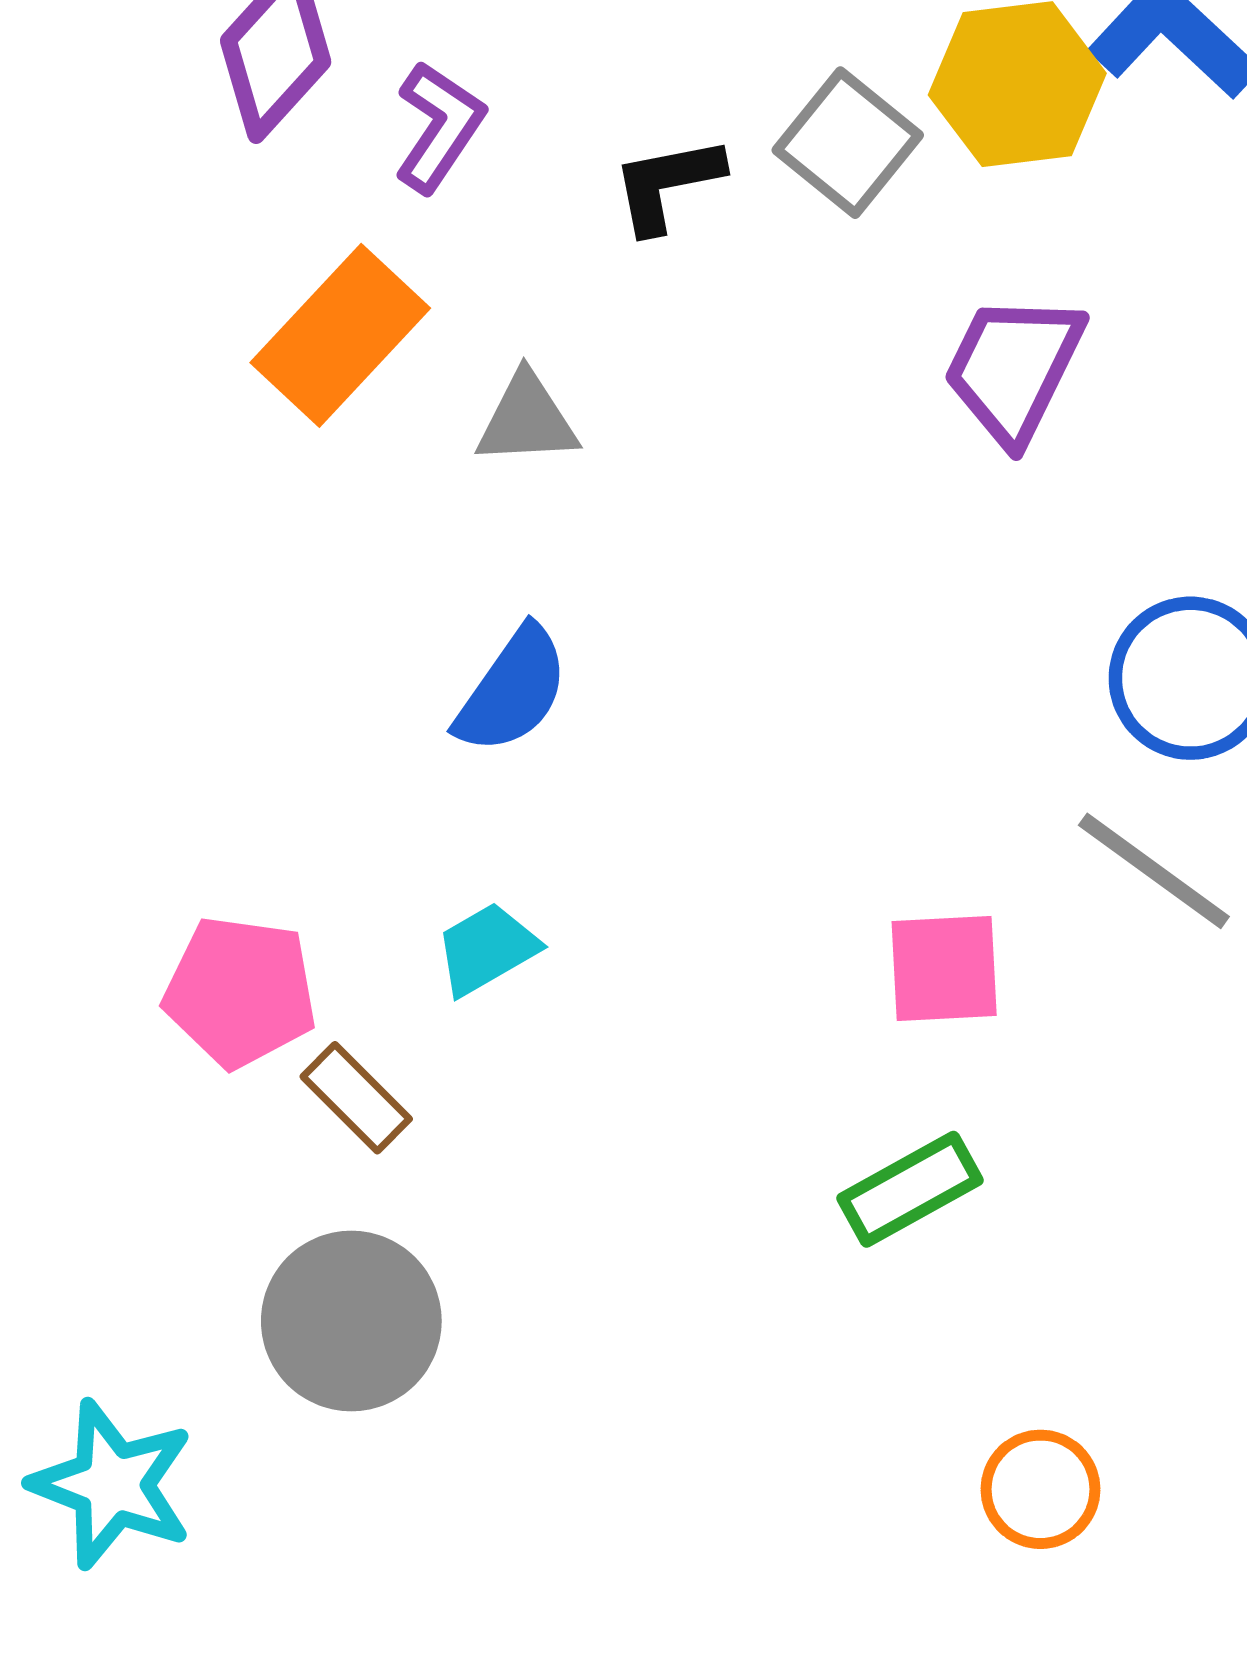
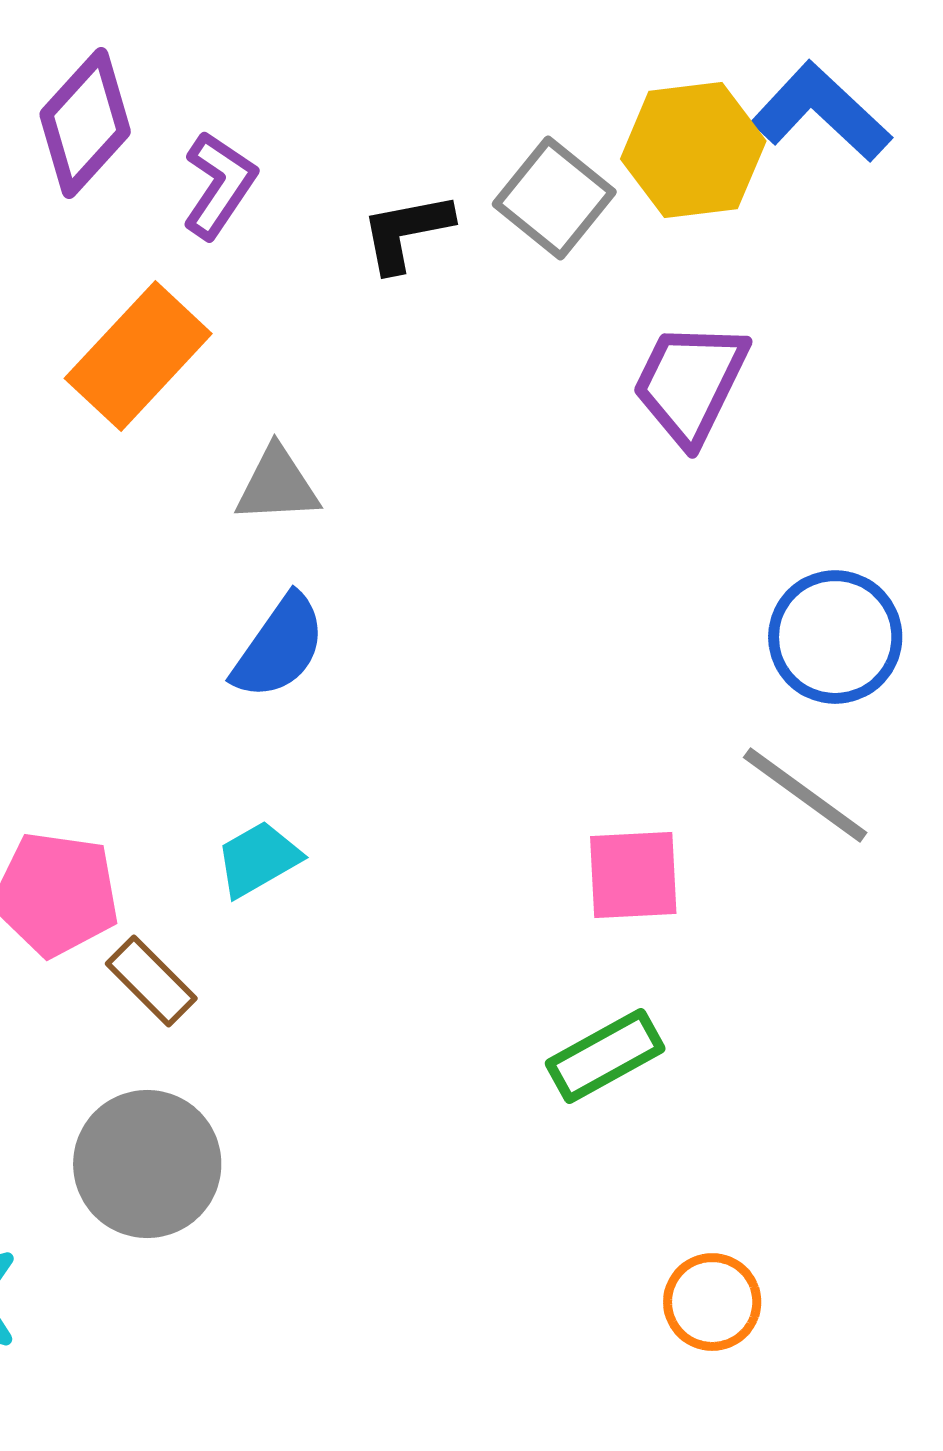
gray triangle: (527, 420) -> (277, 485), moved

